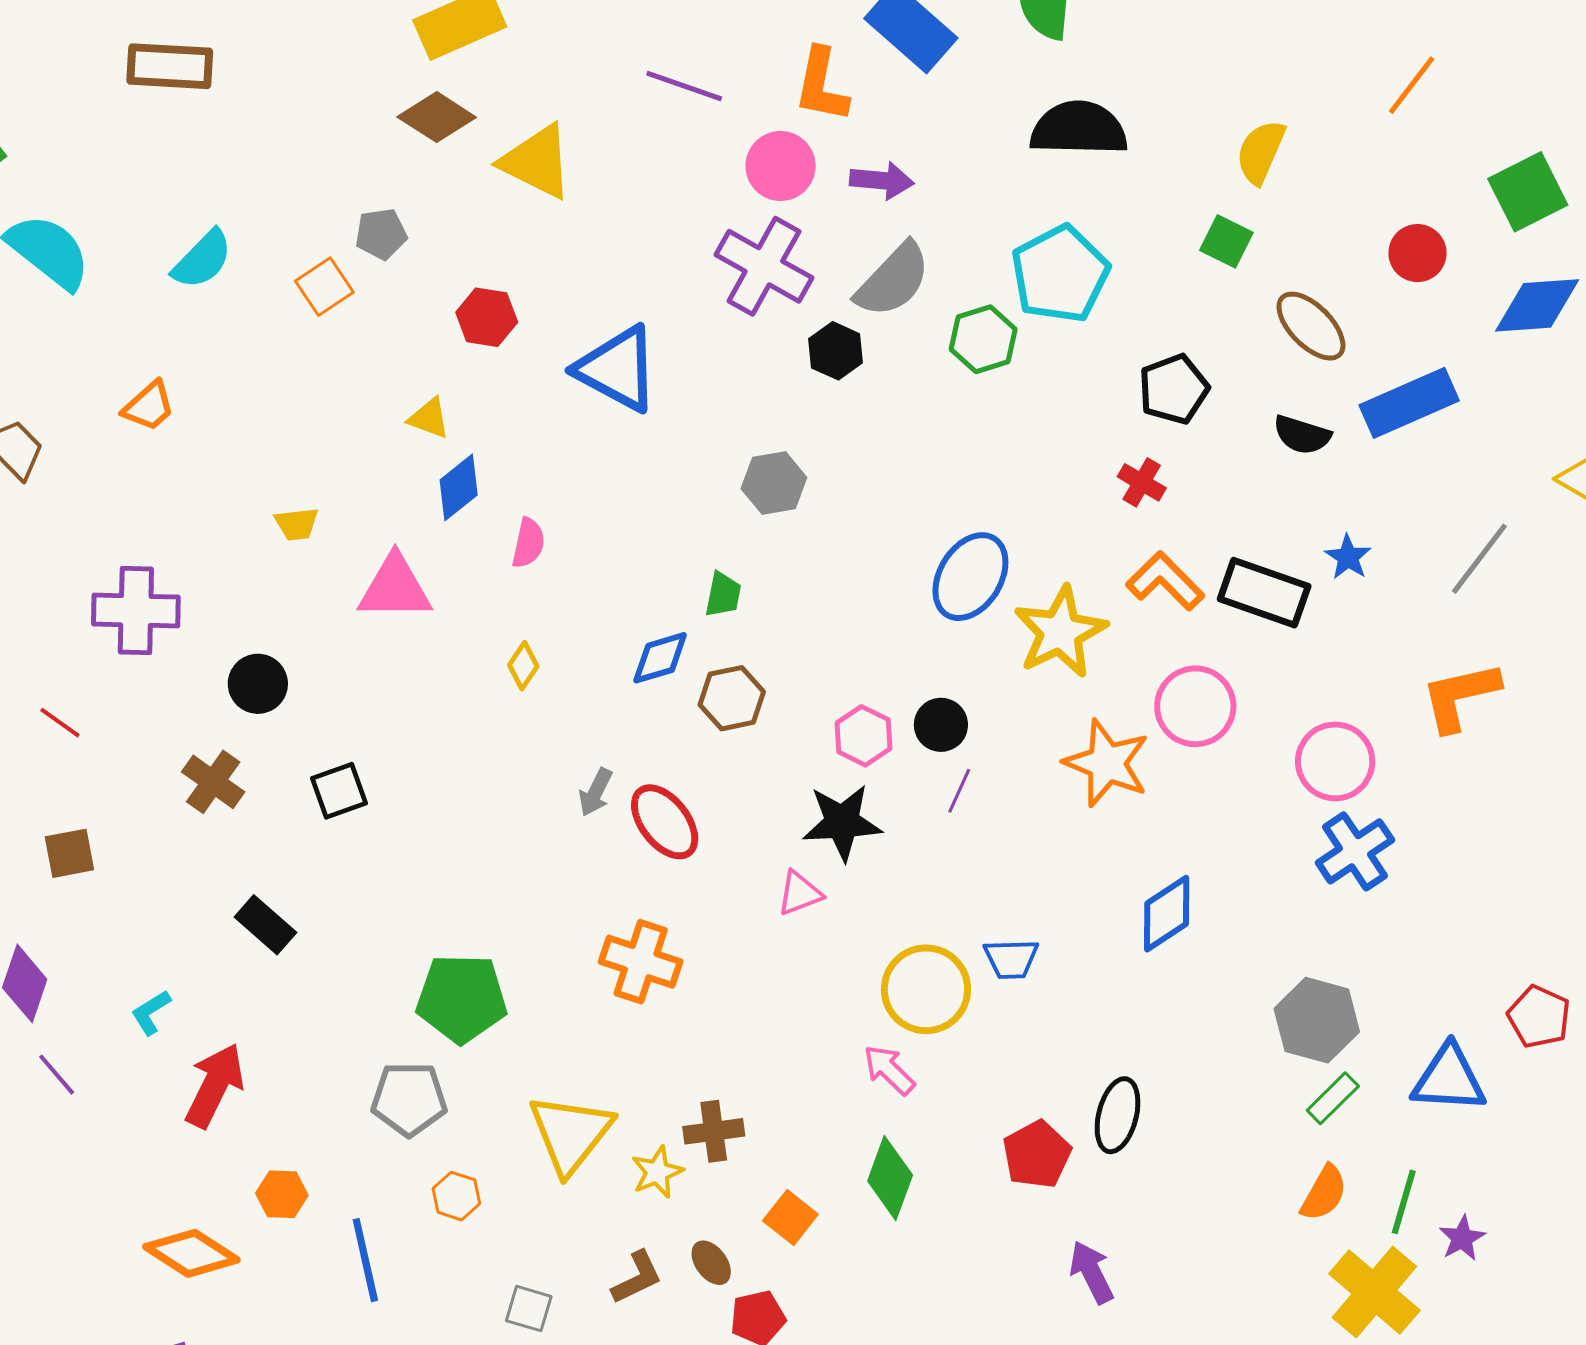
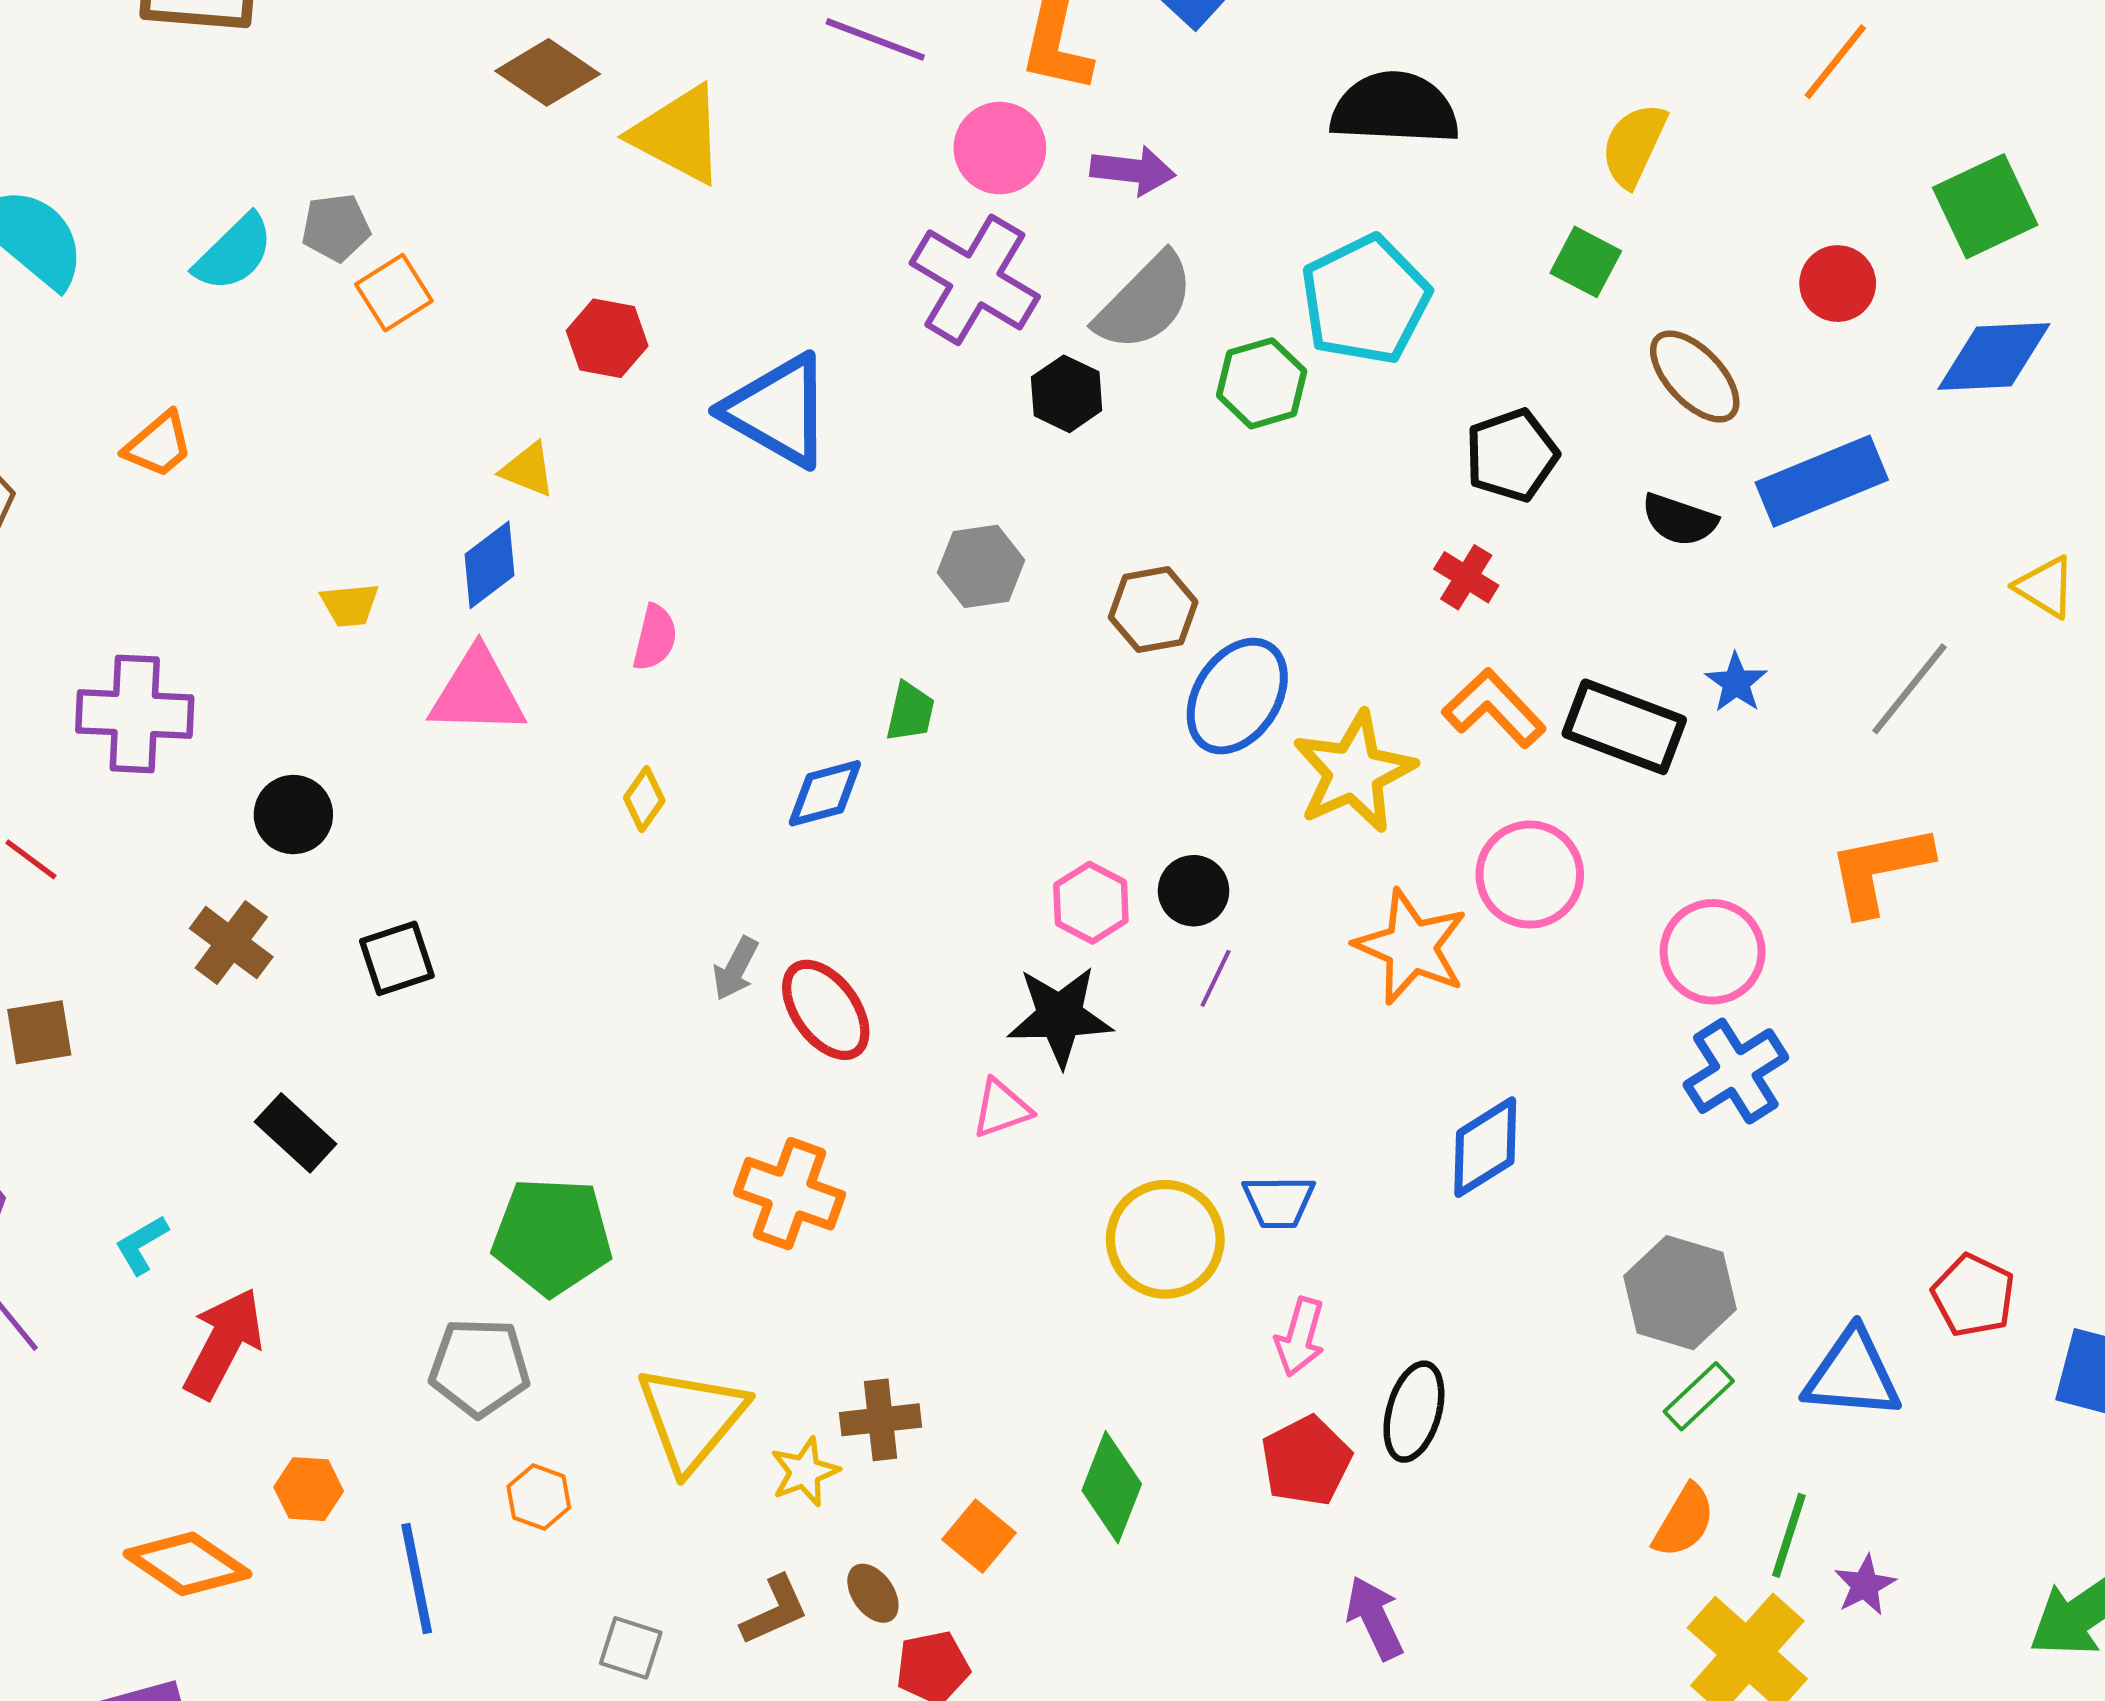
gray pentagon: (381, 234) -> (336, 228), moved
blue diamond: (459, 487) -> (489, 565), moved
brown hexagon: (732, 698) -> (1153, 610), moved
pink arrow: (889, 1070) -> (1300, 1337), moved, turned -120

